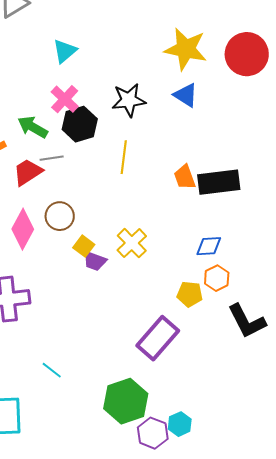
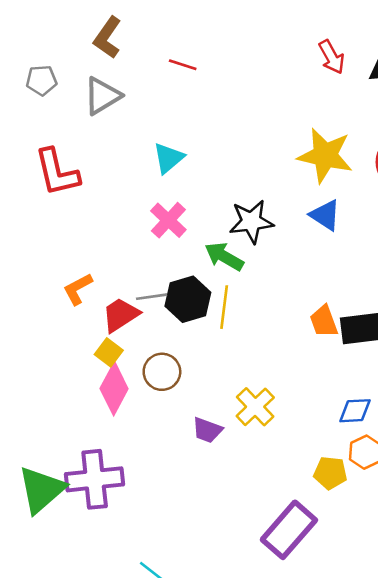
black hexagon: (80, 124) -> (188, 299), moved
green arrow: (33, 127) -> (224, 257), moved
yellow line: (124, 157) -> (224, 307), moved
yellow square: (84, 246) -> (109, 352), moved

